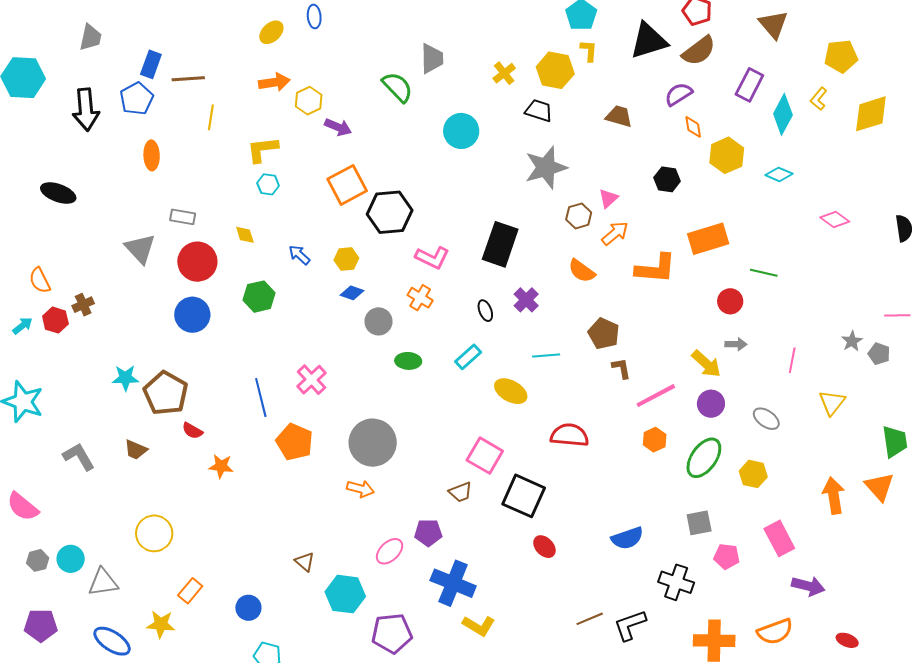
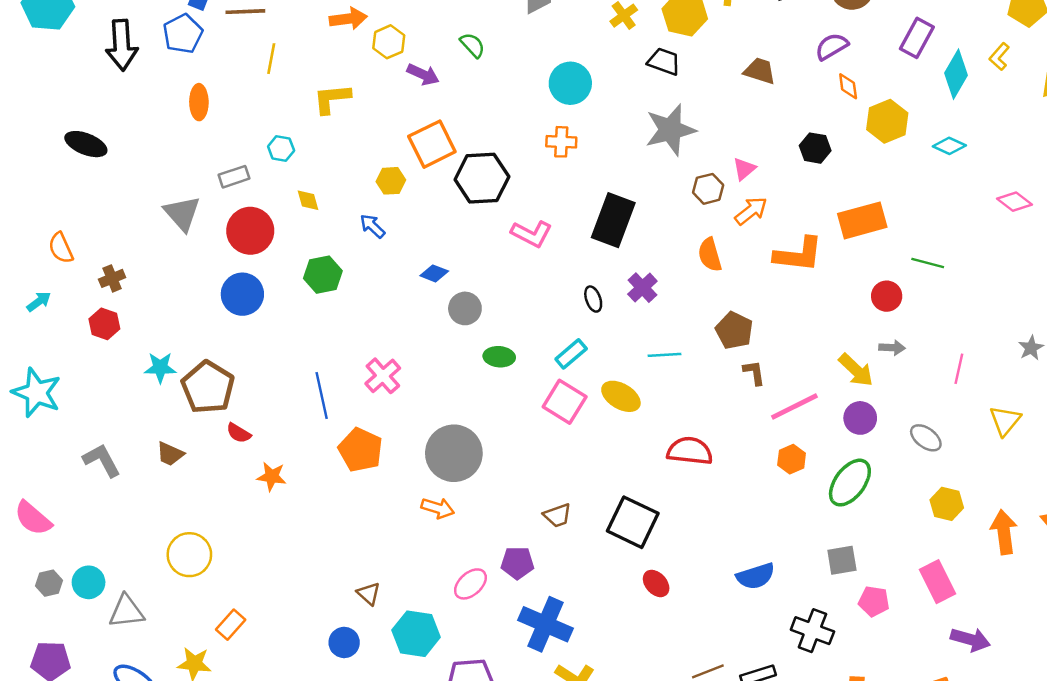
green semicircle: (397, 87) -> (473, 45), moved, size x0.7
cyan hexagon: (268, 184) -> (281, 148), moved
gray rectangle: (183, 217) -> (234, 177), turned -30
yellow hexagon: (346, 259) -> (391, 181), moved
orange semicircle: (582, 271) -> (710, 255), turned 36
orange cross: (420, 298) -> (561, 142), moved, turned -30
red hexagon: (55, 320) -> (104, 324), moved
pink square: (485, 456) -> (565, 402), moved
yellow hexagon: (753, 474) -> (947, 504), moved
blue circle: (248, 608) -> (344, 642), moved

